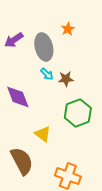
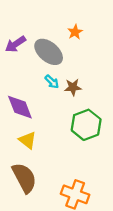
gray ellipse: (44, 47) -> (49, 52), turned -36
yellow triangle: (43, 134) -> (28, 140), moved

